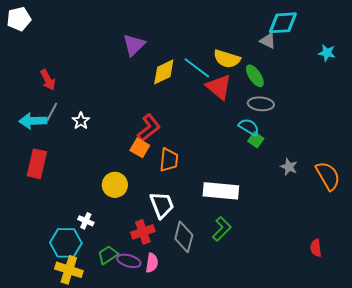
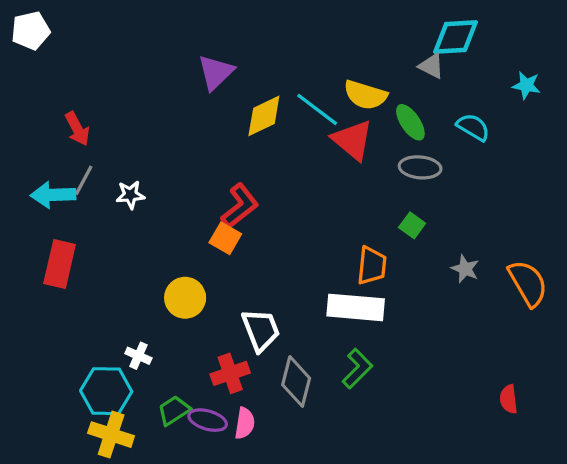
white star: (81, 121) -> (130, 195), turned 30
cyan semicircle: (249, 127) -> (473, 127), moved
orange trapezoid: (169, 160) -> (372, 266), moved

